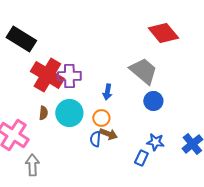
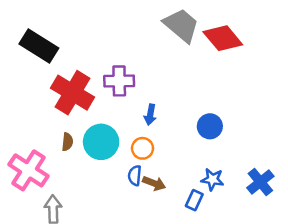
gray trapezoid: (143, 71) -> (181, 25), moved
purple cross: (69, 76) -> (119, 81), moved
brown arrow: (108, 134) -> (154, 183), moved

